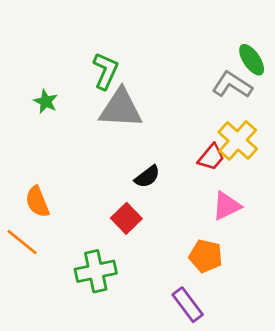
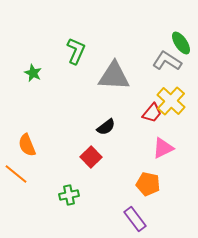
gray triangle: (121, 108) -> (114, 76), moved
green cross: (96, 271) -> (69, 195), size x0.7

